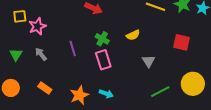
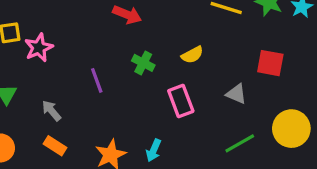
gray arrow: (41, 54) -> (51, 111), moved
pink rectangle: (103, 60) -> (181, 101), moved
gray triangle: (149, 61) -> (236, 94), moved, turned -32
cyan arrow: (106, 94) -> (154, 150), turned 96

